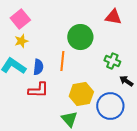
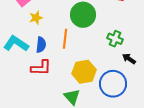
yellow star: (21, 41) -> (36, 18), moved

